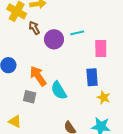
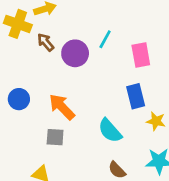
cyan line: (77, 33) -> (105, 39), turned -40
cyan semicircle: (59, 90) -> (110, 131), moved

